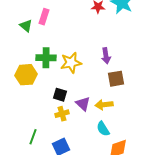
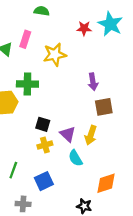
yellow star: (71, 63) -> (55, 55), moved
yellow arrow: (104, 105) -> (91, 135), turned -66
cyan semicircle: (103, 129) -> (75, 158), moved

